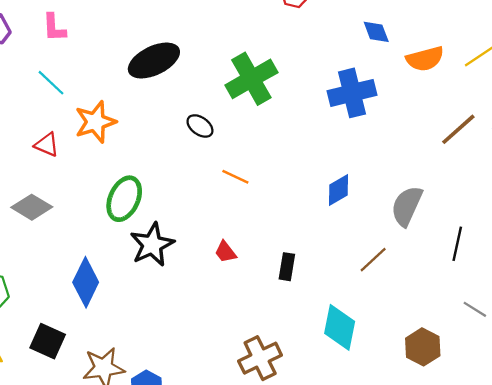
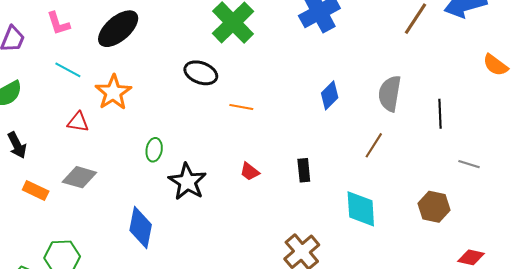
black ellipse: (154, 61) -> (118, 29), moved
black ellipse: (200, 126) -> (201, 73), size x1.4
green ellipse: (124, 199) -> (154, 150), size x0.6

